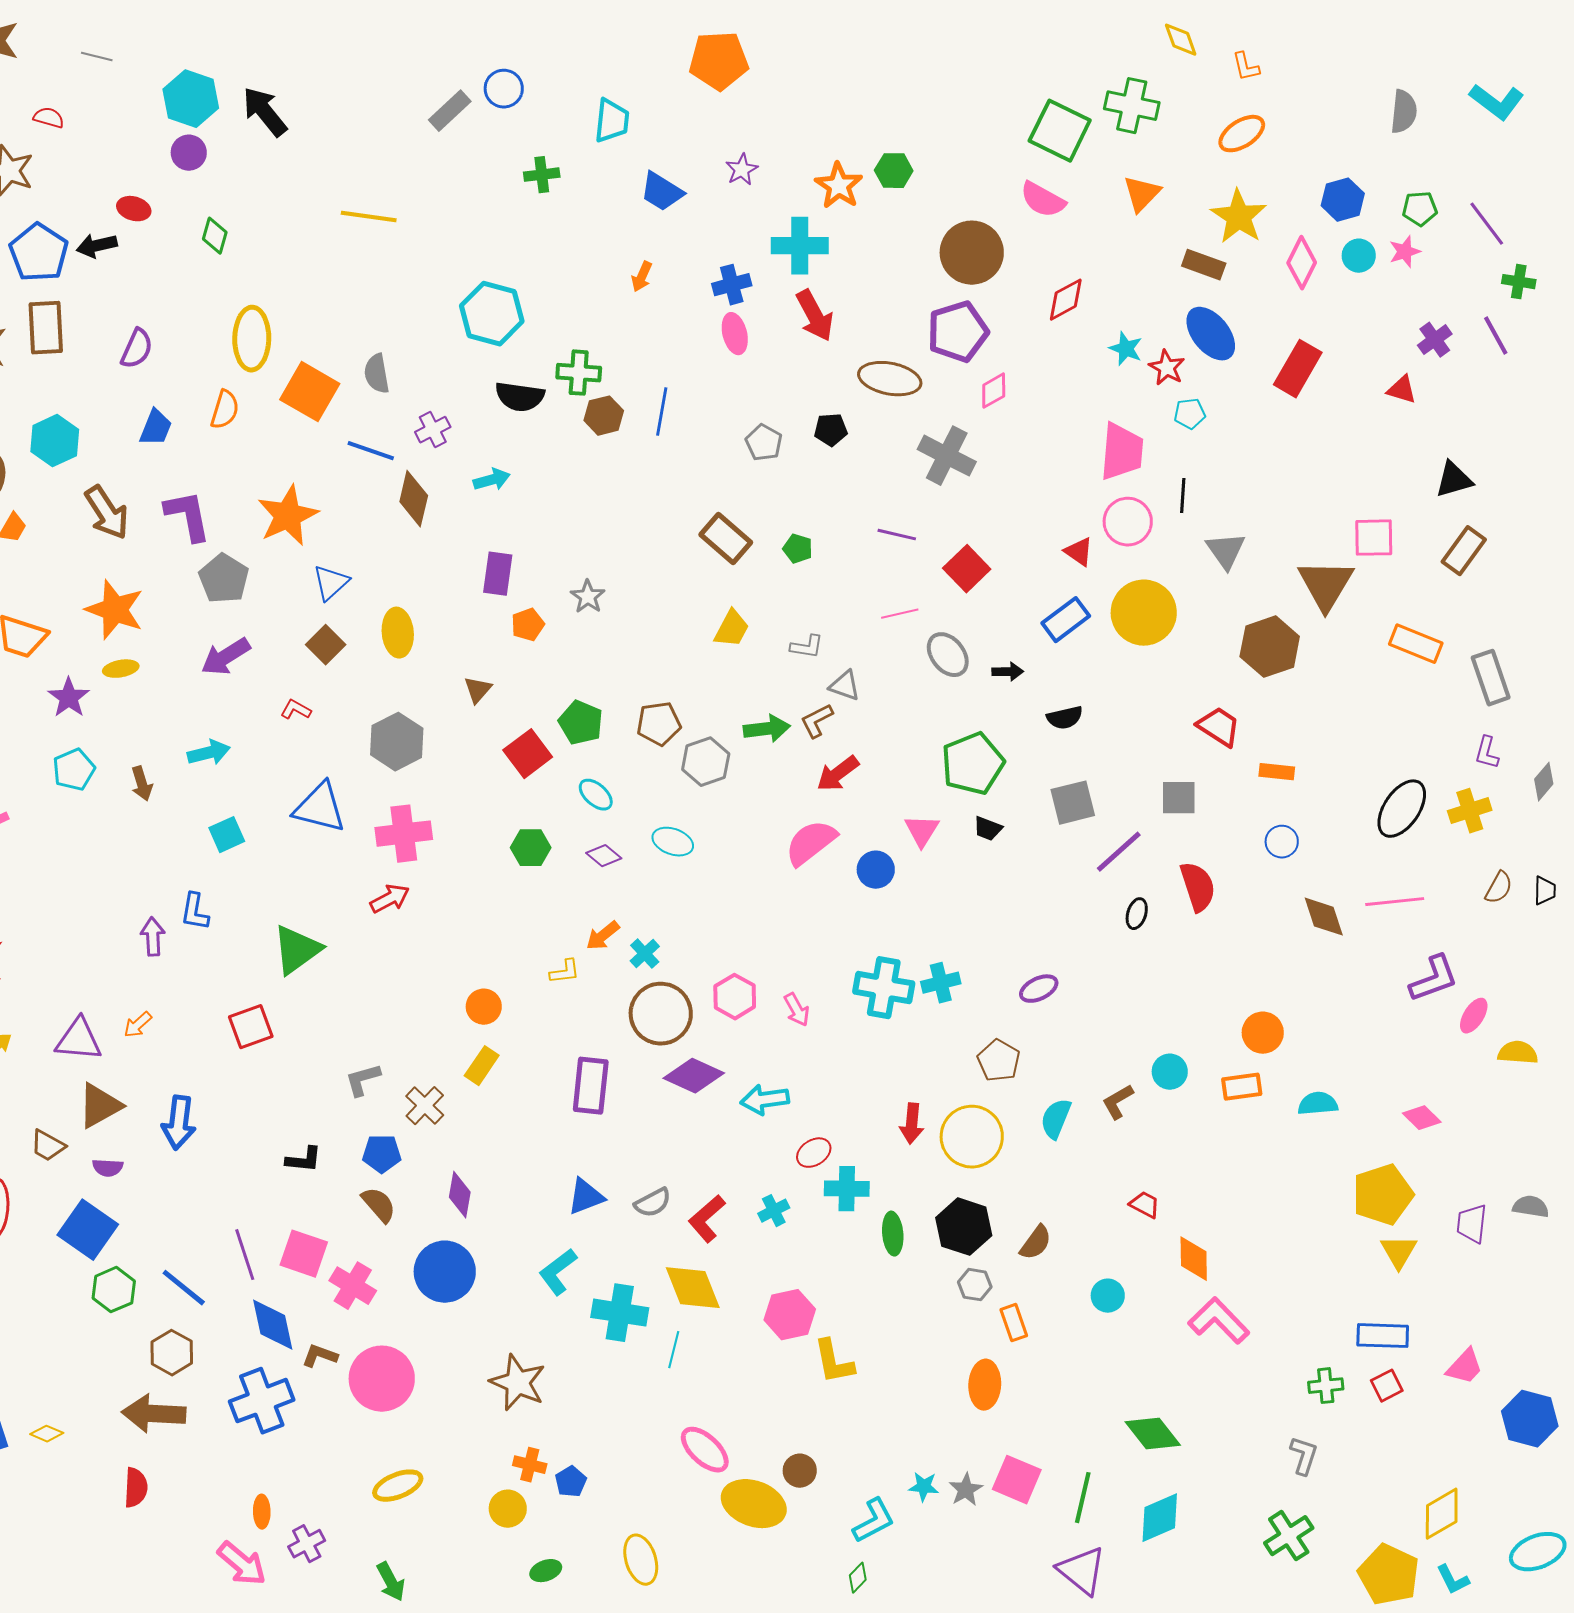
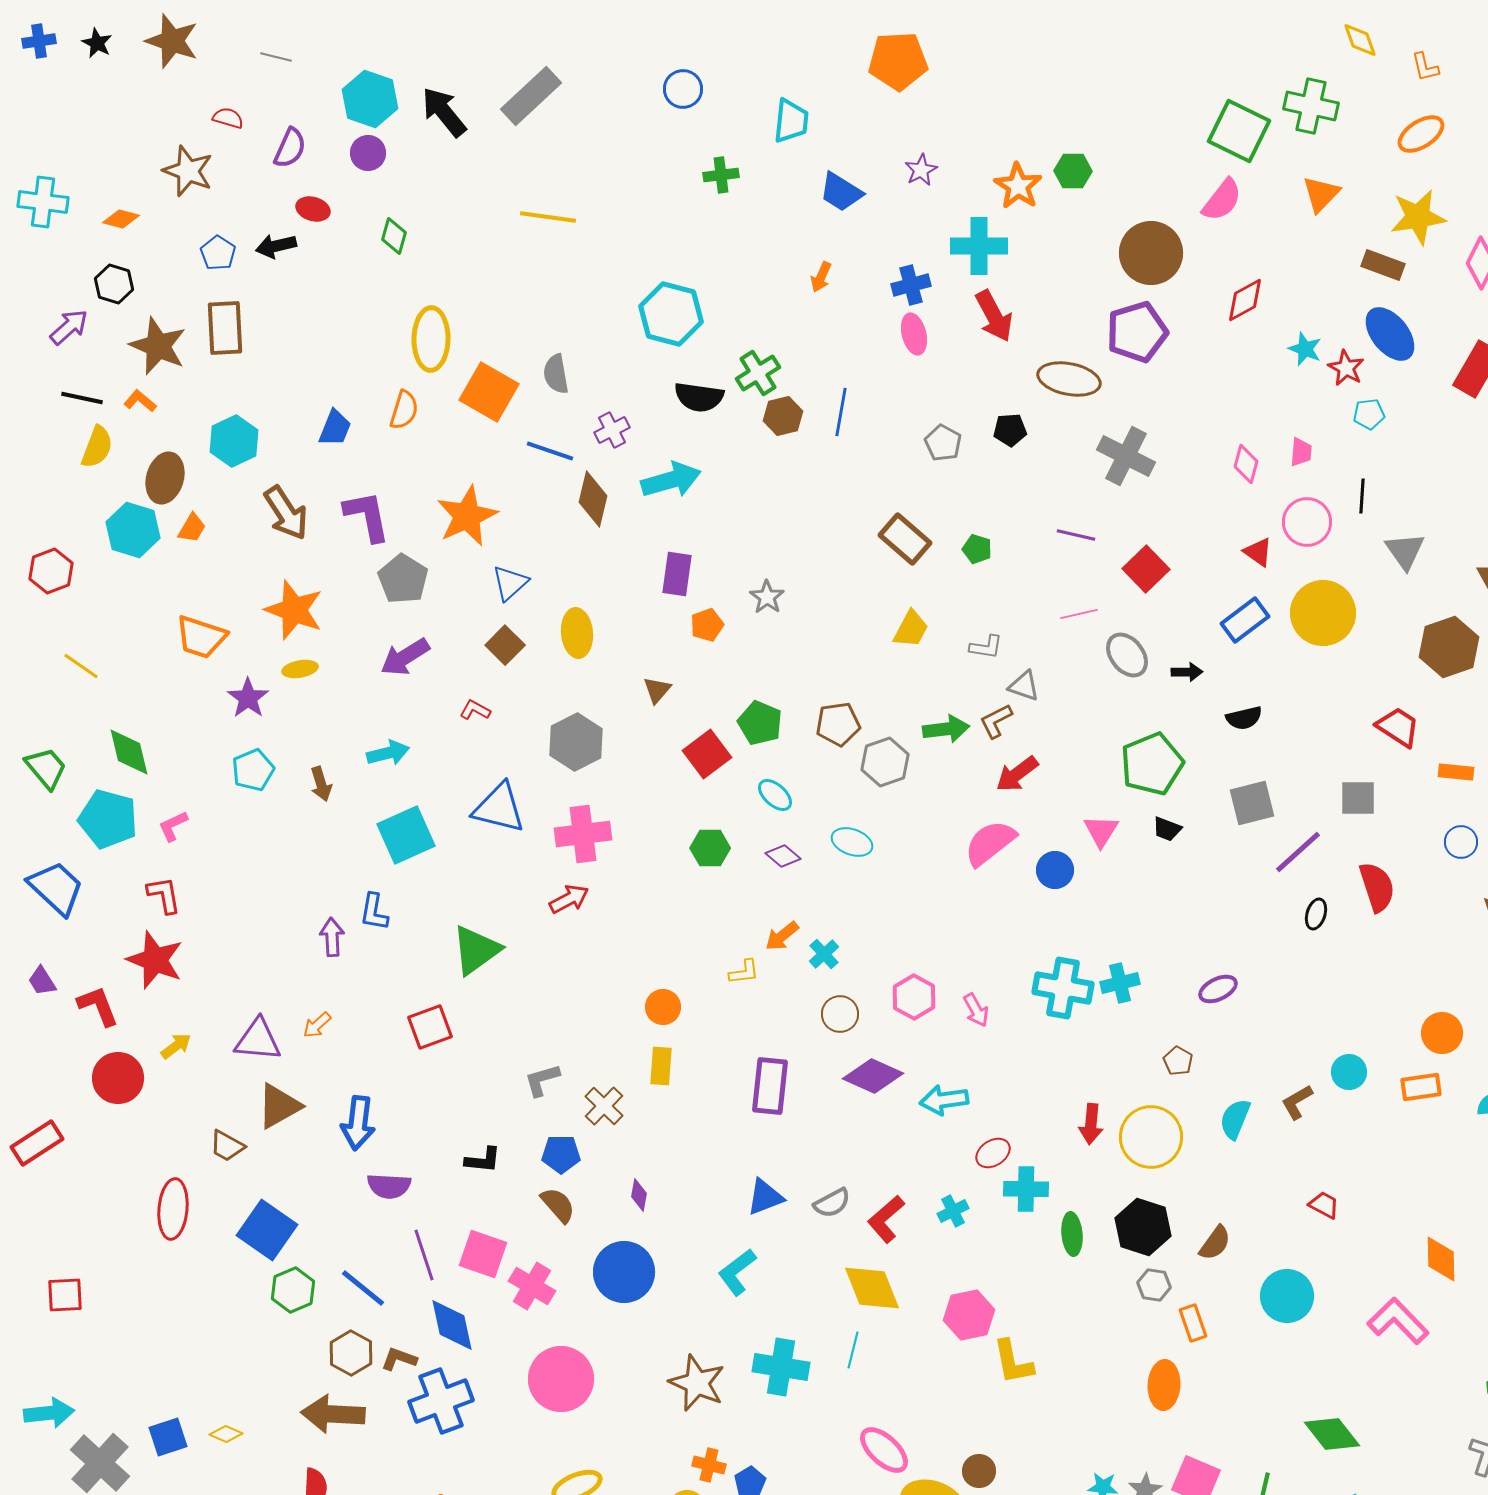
gray rectangle: (450, 111) -> (531, 96), moved, size x1.4
pink semicircle: (1043, 200) -> (1222, 200), turned -81
yellow star: (1239, 217) -> (1418, 217), turned 30
blue pentagon: (39, 253) -> (218, 253), size x0.6
purple semicircle: (137, 349) -> (290, 148), moved
green cross: (579, 373) -> (758, 373), turned -36
pink diamond: (994, 391) -> (1246, 464), moved, turned -45
pink trapezoid: (1122, 452) -> (1301, 452), size x0.5
cyan arrow: (492, 480) -> (671, 480), size x1.6
cyan square: (227, 835) -> (406, 835), size x1.6
brown circle: (661, 1014) -> (840, 1014), size x0.6
brown pentagon: (999, 1061) -> (1178, 1061), size x0.7
yellow rectangle: (482, 1066) -> (661, 1066), turned -30
purple semicircle: (108, 1168) -> (389, 1186), moved, size x1.4
purple diamond: (460, 1195) -> (639, 1195), size x0.7
orange diamond: (1194, 1259) -> (1441, 1259), moved
cyan circle: (1108, 1296) -> (1287, 1296), size x1.6
cyan cross: (620, 1313) -> (781, 1367), moved
brown L-shape: (320, 1356) -> (399, 1359), moved

